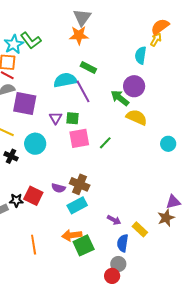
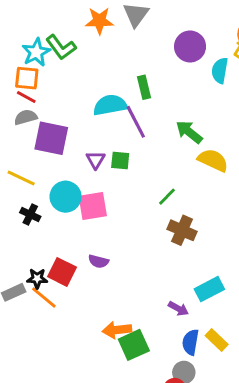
orange star: (79, 35) -> (99, 21), moved
green rectangle: (88, 68) -> (144, 87), turned 49
purple circle: (134, 86) -> (190, 46), moved
pink square: (79, 138) -> (93, 206), moved
brown cross: (80, 184) -> (182, 230), moved
cyan rectangle: (77, 205) -> (209, 289), moved
yellow rectangle: (140, 229) -> (217, 340), moved
orange line: (34, 245) -> (44, 297), moved, turned -42

